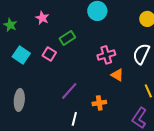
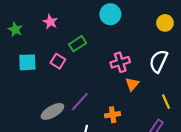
cyan square: (21, 55) -> (27, 62), turned -36
orange triangle: (117, 75) -> (132, 84), turned 40
gray ellipse: (19, 100) -> (52, 111), moved, turned 55

